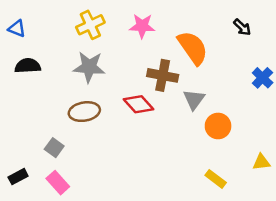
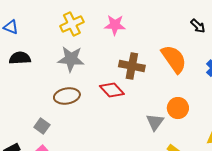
orange semicircle: (193, 48) -> (174, 59), moved
gray triangle: (194, 100) -> (155, 122), moved

